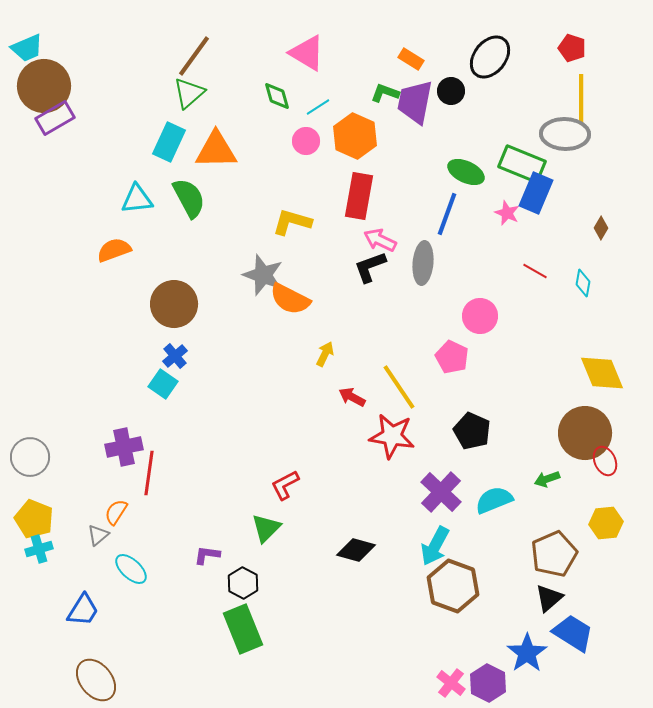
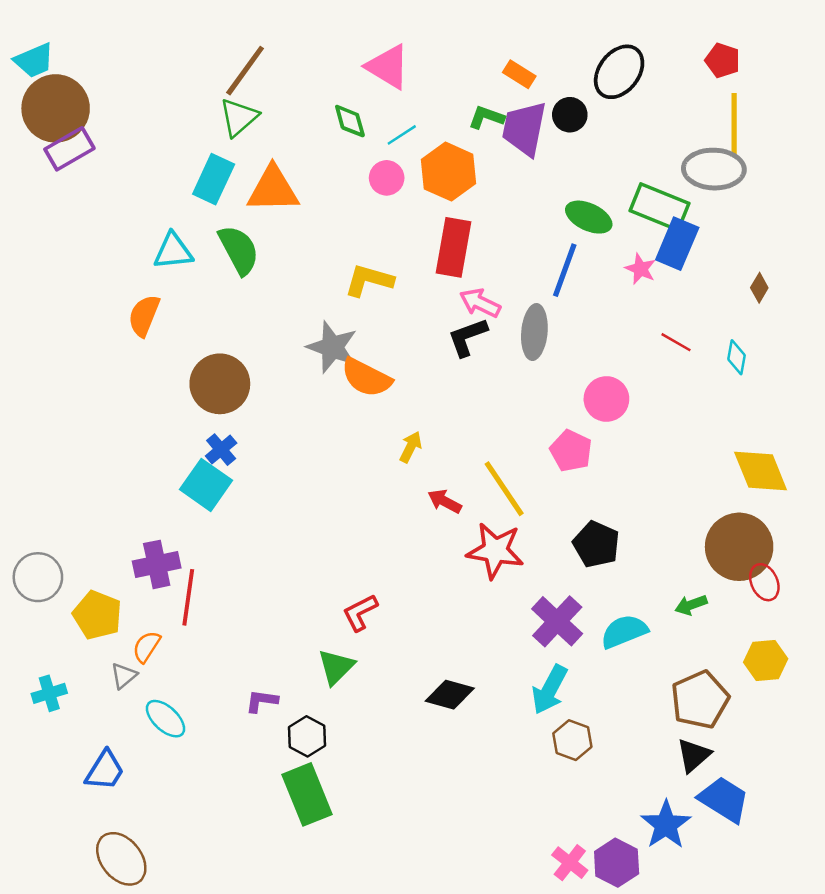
orange semicircle: (114, 250) -> (144, 316), turned -48
cyan square: (163, 384) -> (206, 485), size x1.4
yellow pentagon: (34, 519) -> (97, 615), moved
brown hexagon: (453, 586) -> (572, 740), size x0.6

